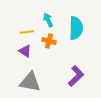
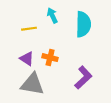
orange cross: (49, 41) -> (50, 58), moved
purple triangle: (25, 51) -> (27, 59), moved

